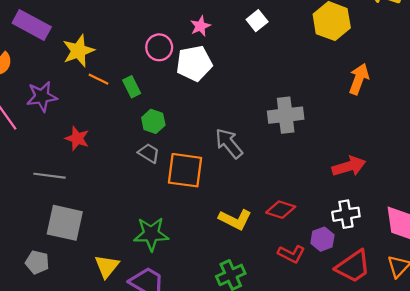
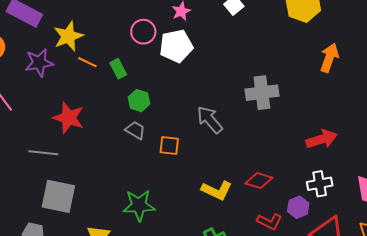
purple star: (42, 96) -> (39, 63), moved
red star: (77, 138) -> (69, 118), size x1.4
orange square: (185, 170) -> (169, 145), size x0.6

